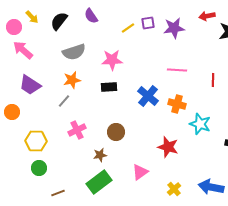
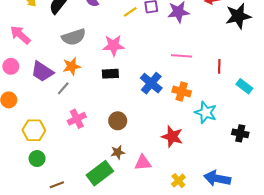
pink circle: (14, 27) -> (11, 66), moved
purple trapezoid: (30, 85) -> (42, 72), moved
brown star: (100, 155) -> (118, 152), moved
pink triangle: (140, 172) -> (143, 163), turned 30

